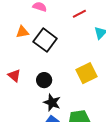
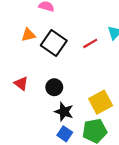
red line: (79, 14) -> (90, 43), moved
yellow square: (86, 73) -> (101, 102), moved

